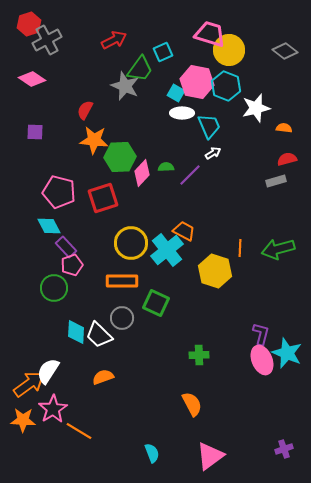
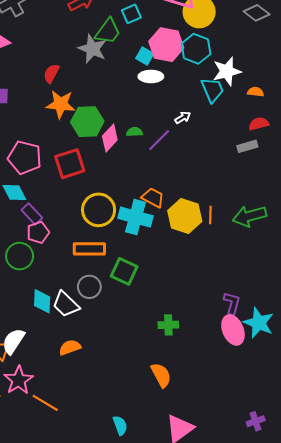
cyan trapezoid: (209, 126) -> (212, 90), moved
cyan cross: (167, 250) -> (135, 217), turned -36
yellow hexagon: (215, 271) -> (185, 216), moved

